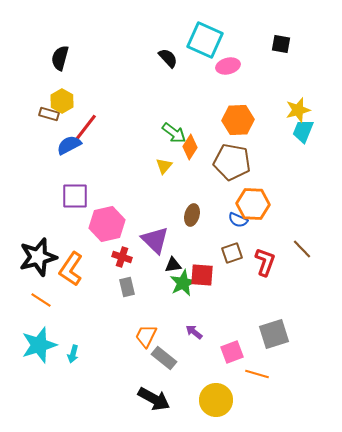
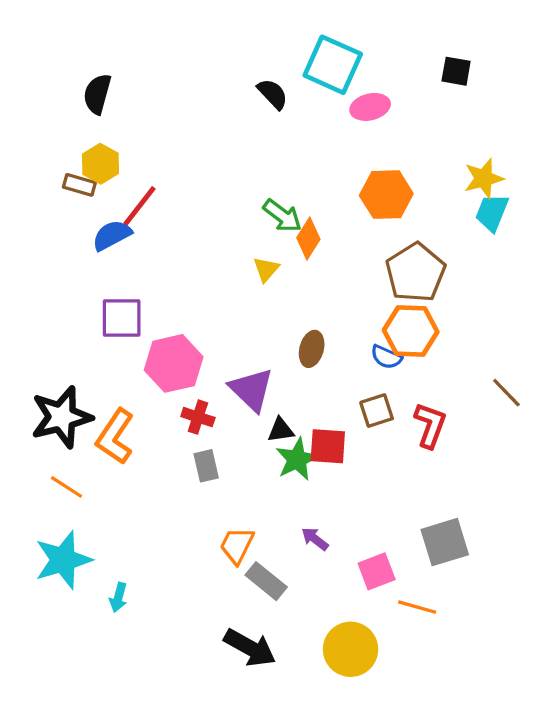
brown pentagon: (232, 162) -> (416, 273), moved, turned 30
brown line: (302, 249) -> (506, 393), moved
cyan arrow: (73, 354) -> (118, 597), moved

